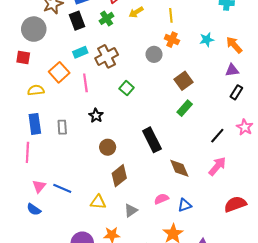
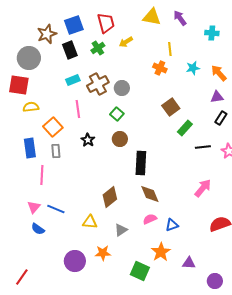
yellow line: (171, 15) -> (170, 49), moved
gray circle: (154, 54) -> (122, 88), moved
red square: (23, 58) -> (19, 85), size x1.5
orange square: (59, 72) -> (53, 127), moved
yellow semicircle: (36, 90) -> (31, 107), moved
green rectangle: (185, 108) -> (185, 128), moved
black line: (217, 136) -> (203, 147), moved, turned 42
black rectangle: (152, 140) -> (141, 163), turned 30
brown circle: (108, 147) -> (120, 139), moved
pink line: (27, 152) -> (42, 175), moved
brown diamond: (179, 168) -> (150, 194), moved
blue semicircle: (34, 209) -> (38, 229), moved

